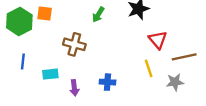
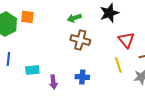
green arrow: (98, 15) -> (74, 18), turned 40
brown cross: (74, 44) -> (80, 40), moved

